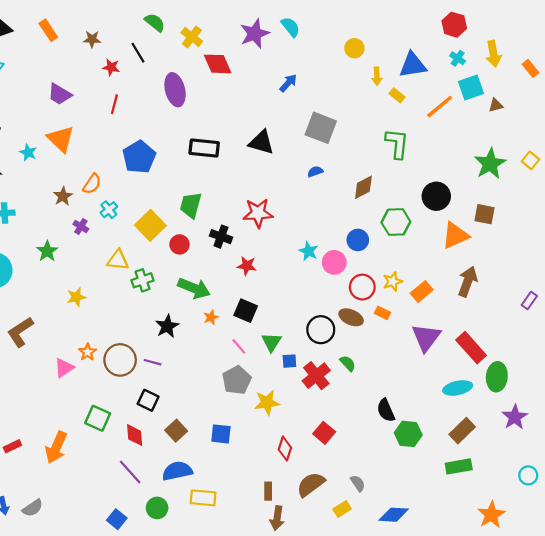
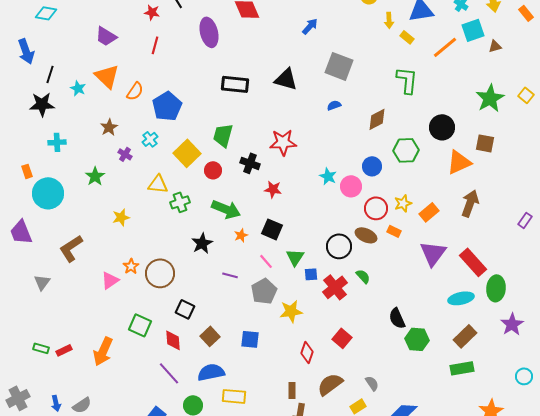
blue pentagon: (139, 157) -> (167, 106), moved
orange semicircle: (92, 184) -> (135, 91), moved
purple line: (153, 362) -> (230, 275), moved

